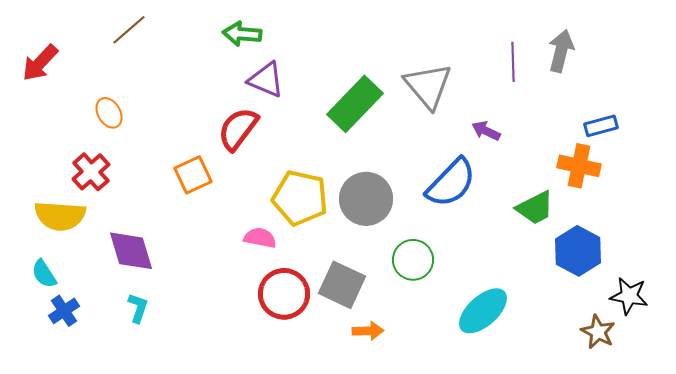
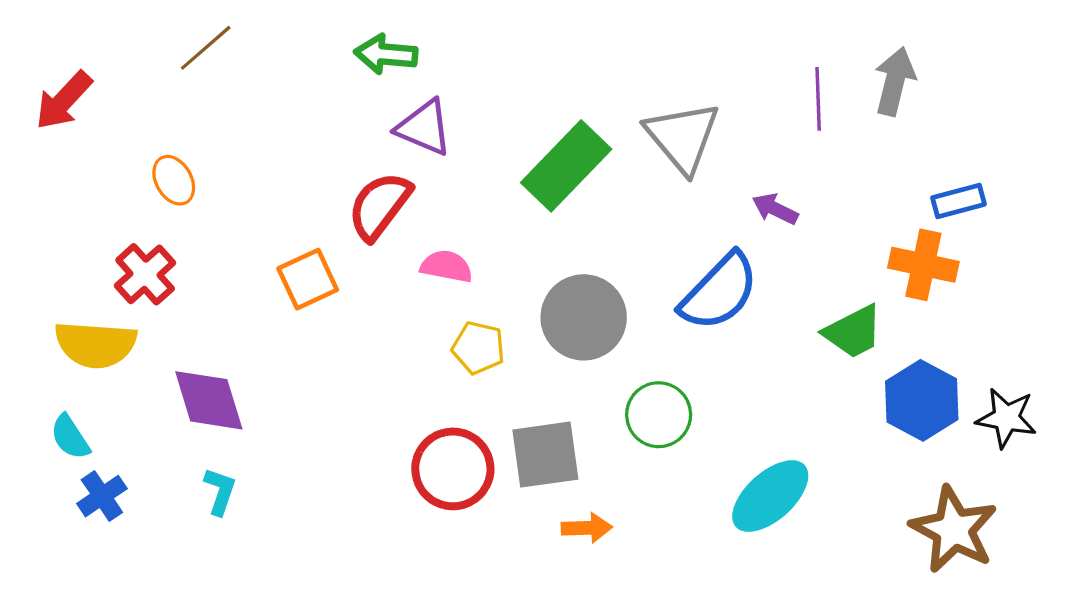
yellow pentagon: (300, 198) -> (478, 348), moved, size x0.6
pink semicircle: (260, 238) -> (446, 266), moved
gray square: (342, 285) -> (545, 455), turned -33
black star: (629, 296) -> (1006, 418), moved
brown star: (598, 332) -> (954, 530), size x1.6

